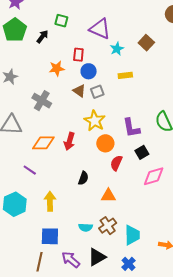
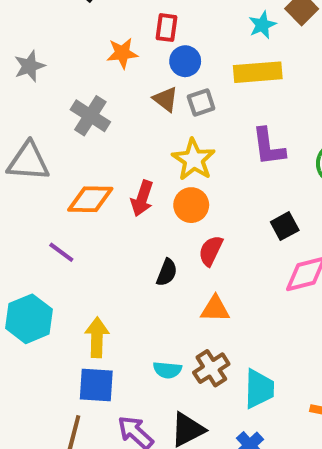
cyan star: (117, 49) -> (262, 25), moved
yellow rectangle: (125, 75) -> (258, 72), size x1.6
purple L-shape: (131, 128) -> (268, 147), moved
orange circle: (105, 143) -> (191, 205), moved
red semicircle: (116, 163) -> (211, 251), moved
yellow arrow: (50, 201) -> (97, 337), moved

